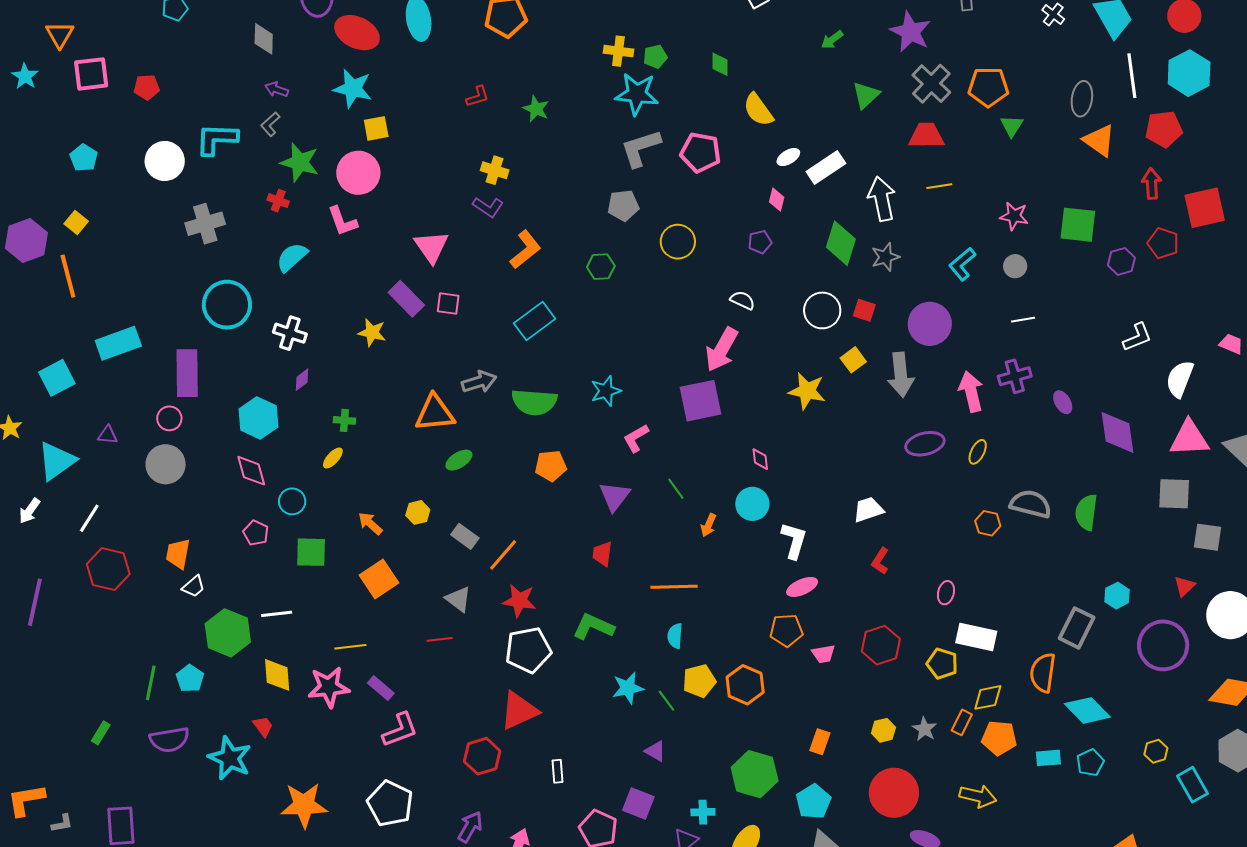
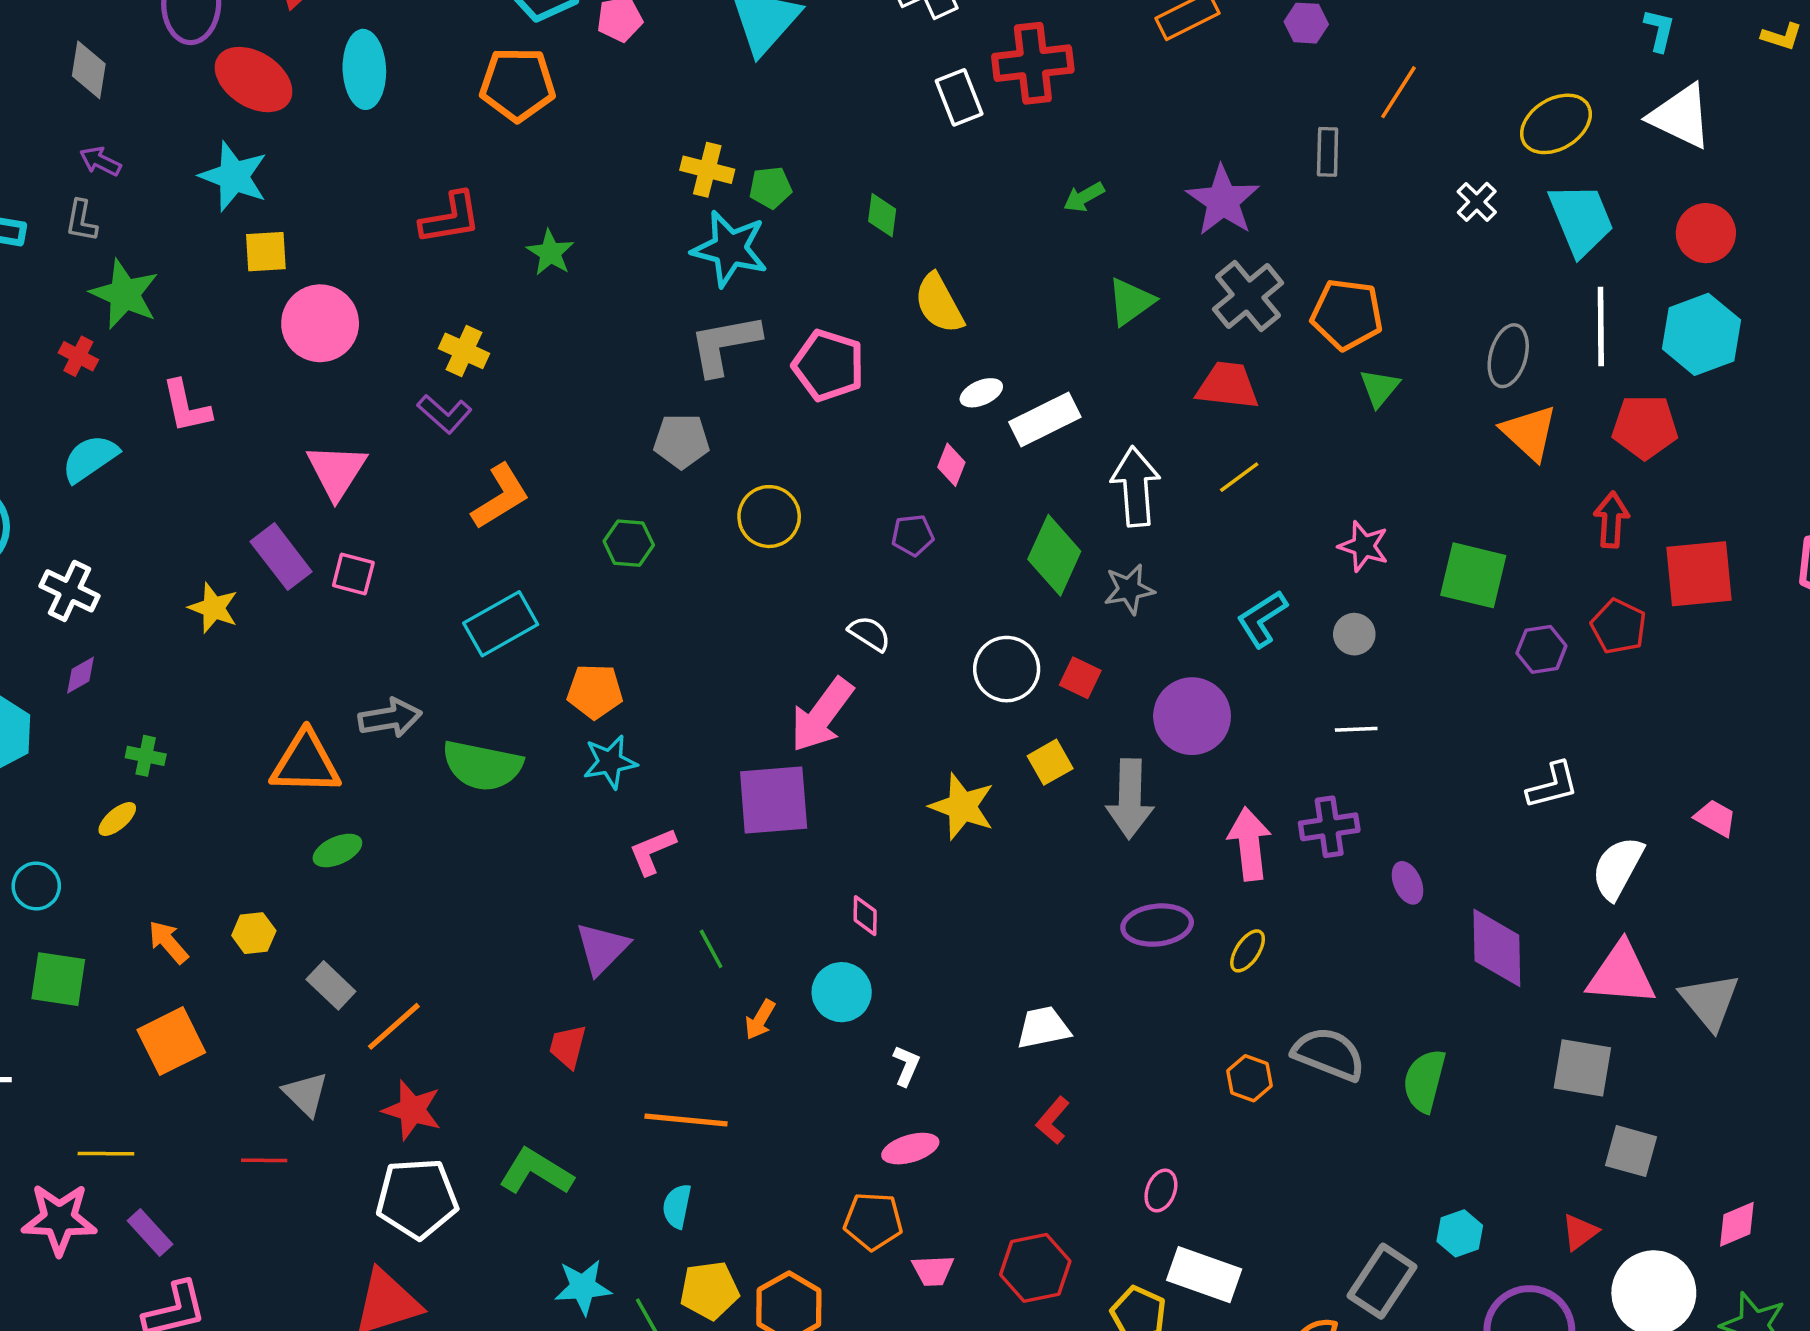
red L-shape: (478, 96) -> (450, 218), size x1.5
gray L-shape: (270, 124) -> (81, 221), turned -45
pink circle: (358, 173) -> (320, 323), moved
yellow line: (939, 186) -> (1239, 477), turned -35
orange pentagon: (551, 466) -> (595, 691), moved
white L-shape: (794, 541) -> (906, 1066), size x0.6

